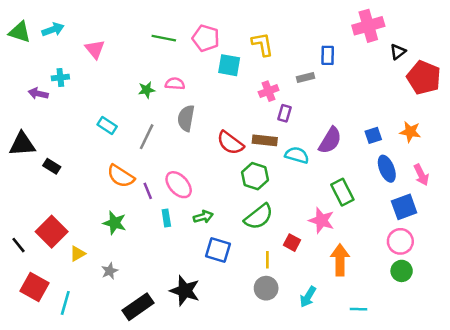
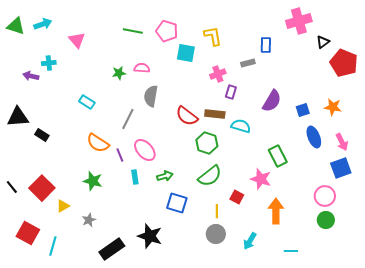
gray line: (147, 137) -> (128, 119), moved
purple semicircle: (330, 140) -> (272, 101), moved
blue square: (404, 207) -> (341, 168), moved
black line: (18, 245) -> (12, 187), moved

